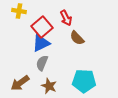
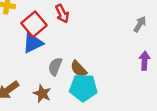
brown semicircle: (77, 38) -> (79, 69), moved
gray semicircle: (42, 63) -> (55, 67), moved

